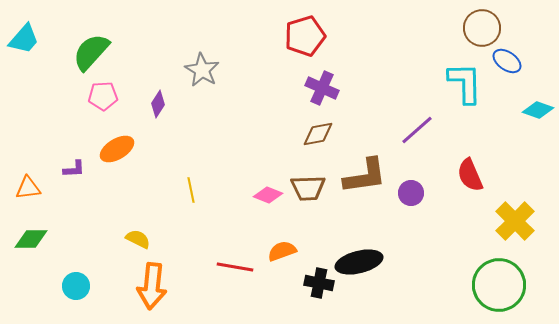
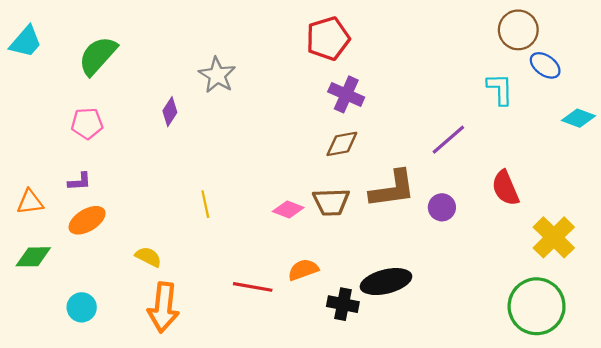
cyan L-shape: (465, 83) -> (500, 89), size x0.7
pink pentagon: (103, 96) -> (87, 123), moved
orange ellipse: (117, 149) -> (87, 220), moved

